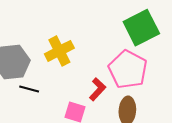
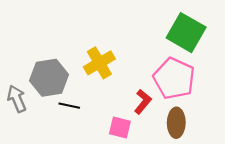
green square: (141, 28) -> (186, 33), turned -30

